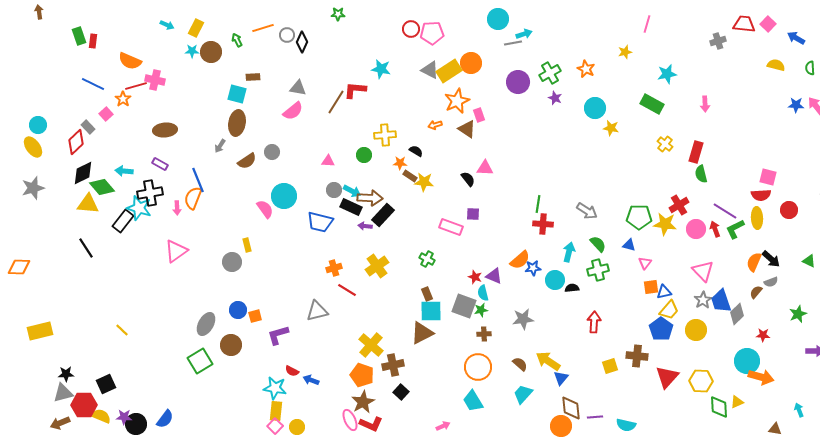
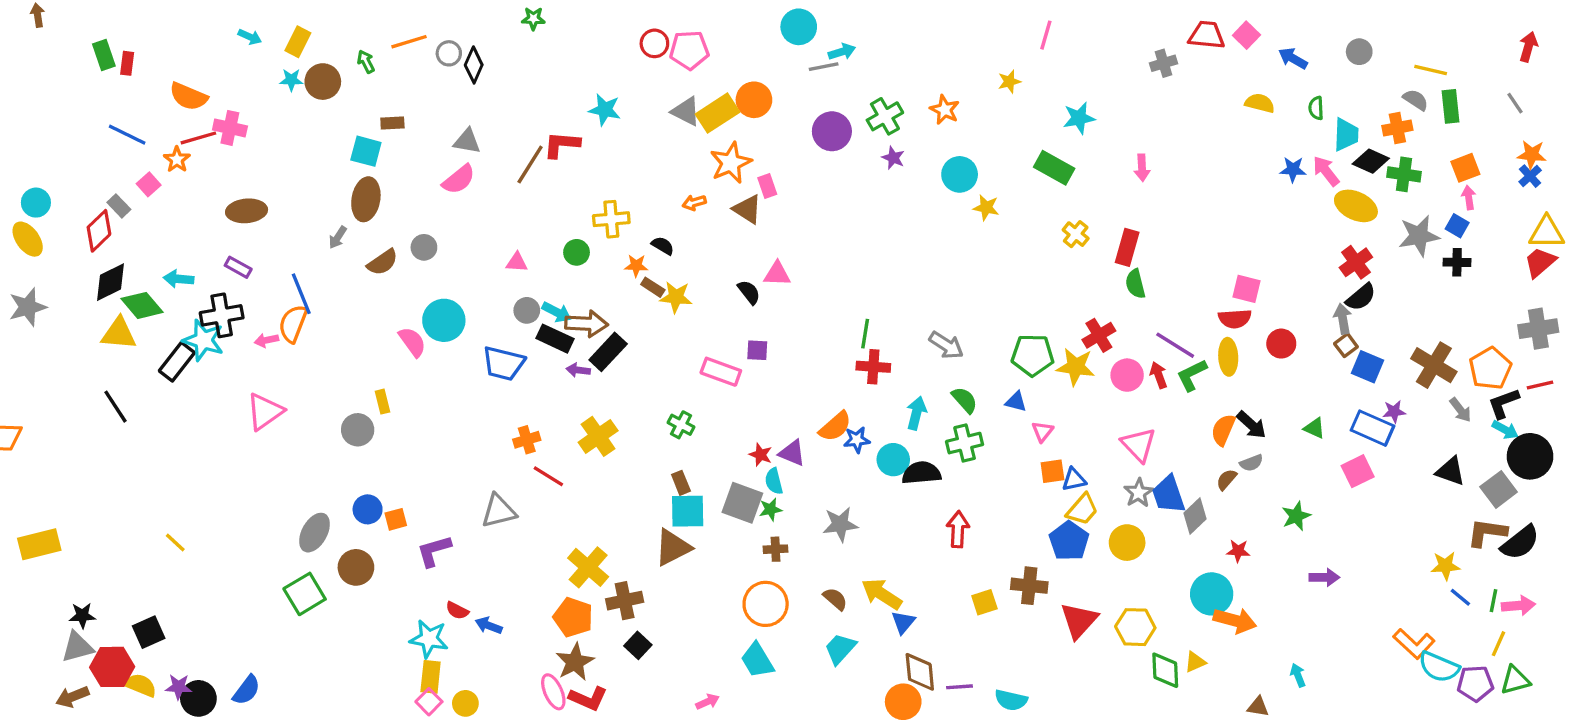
pink arrow: (177, 208) -> (266, 340), turned 80
black semicircle: (572, 288) -> (921, 473), size x1.6

